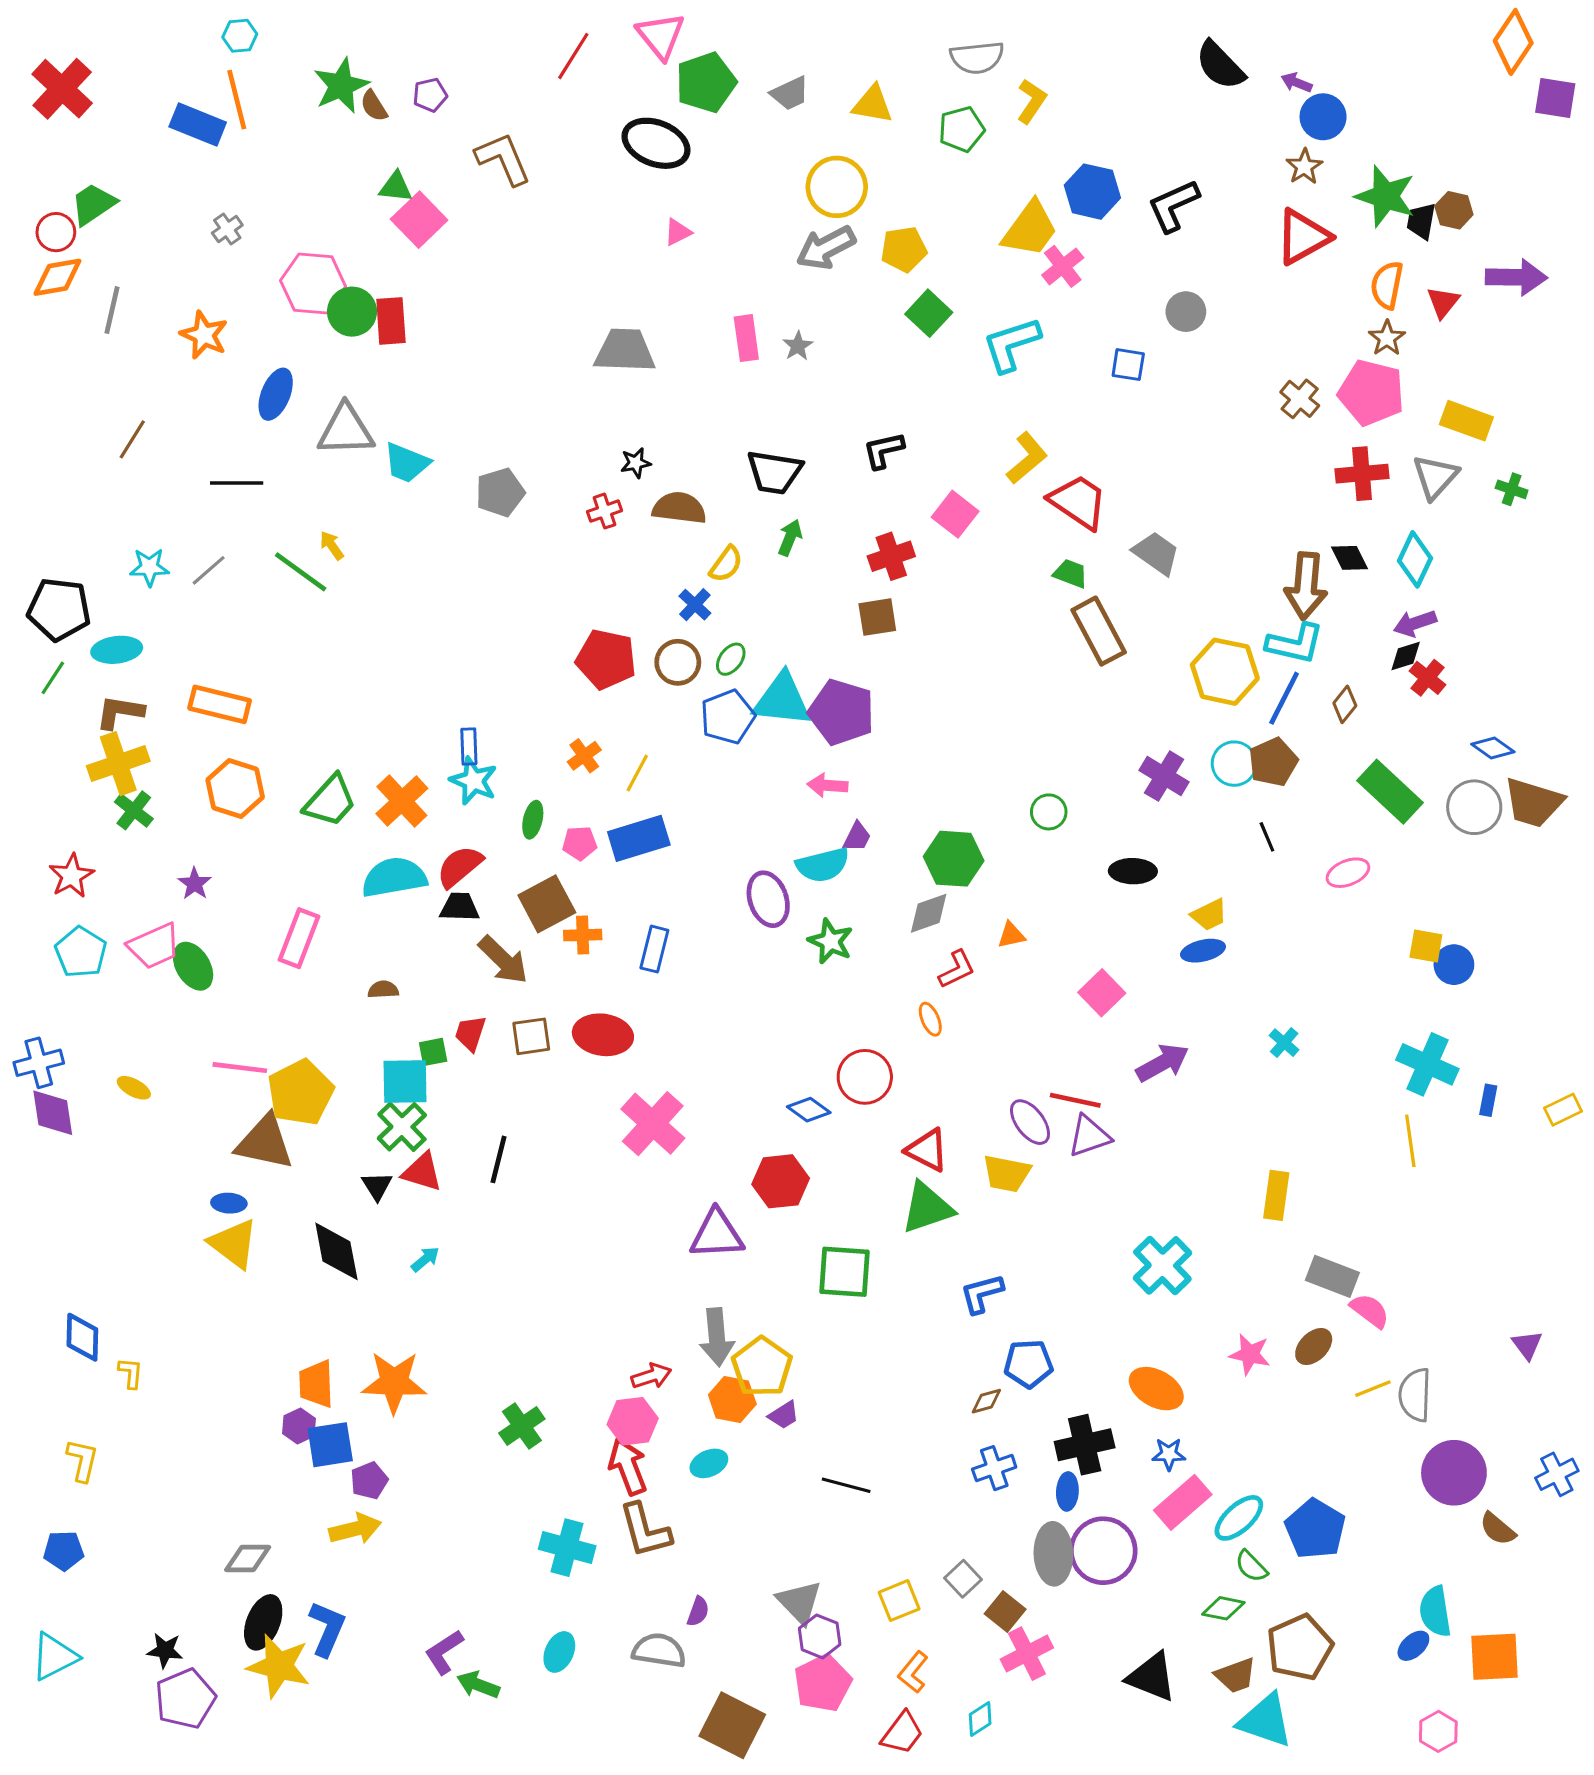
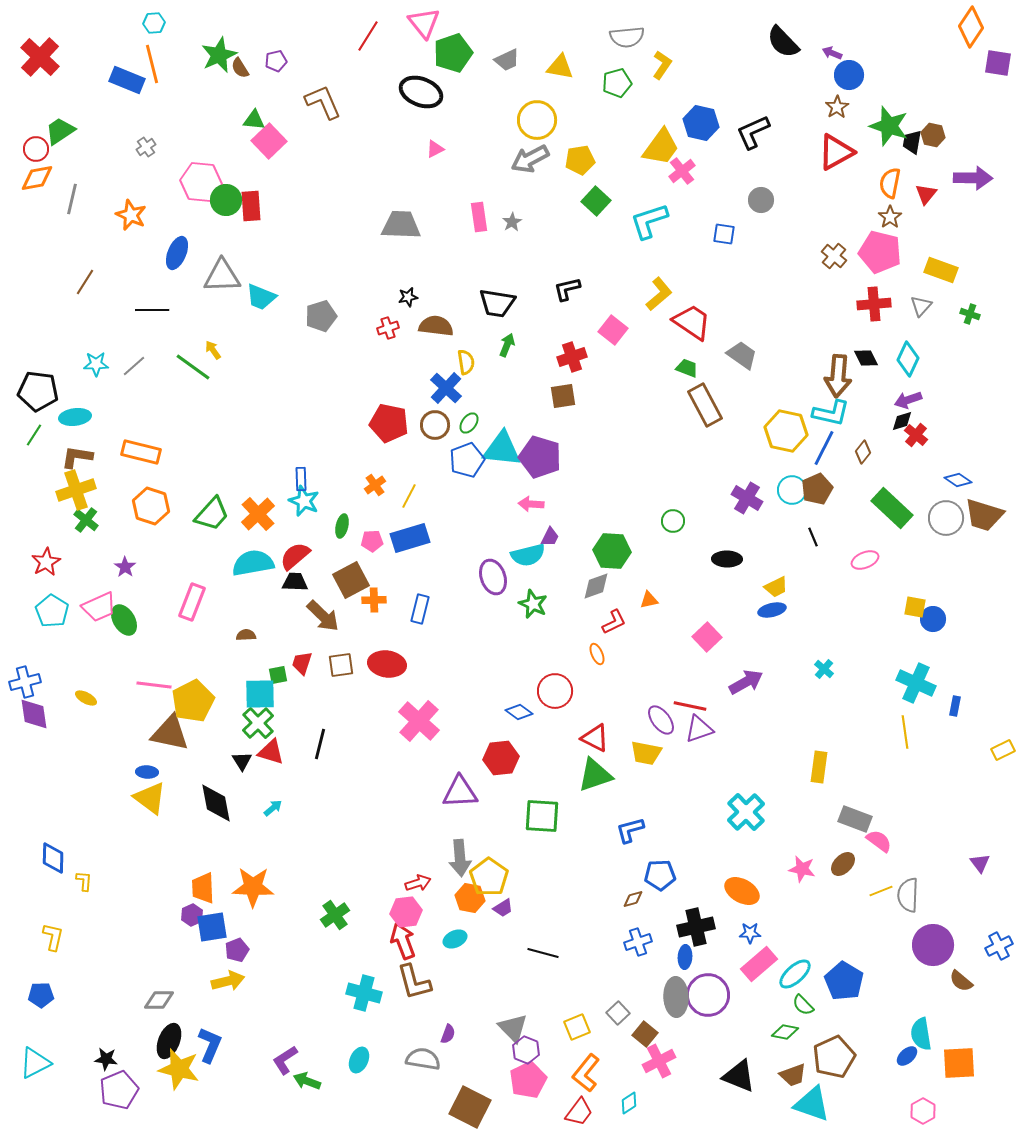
gray triangle: (1435, 477) -> (921, 306), size x0.7
yellow semicircle: (726, 564) -> (466, 362), turned -45
blue cross: (695, 605) -> (446, 388), size x1.5
yellow rectangle: (1563, 1110) -> (1003, 750), moved
orange L-shape: (913, 1672) -> (586, 1073), size x1.4

